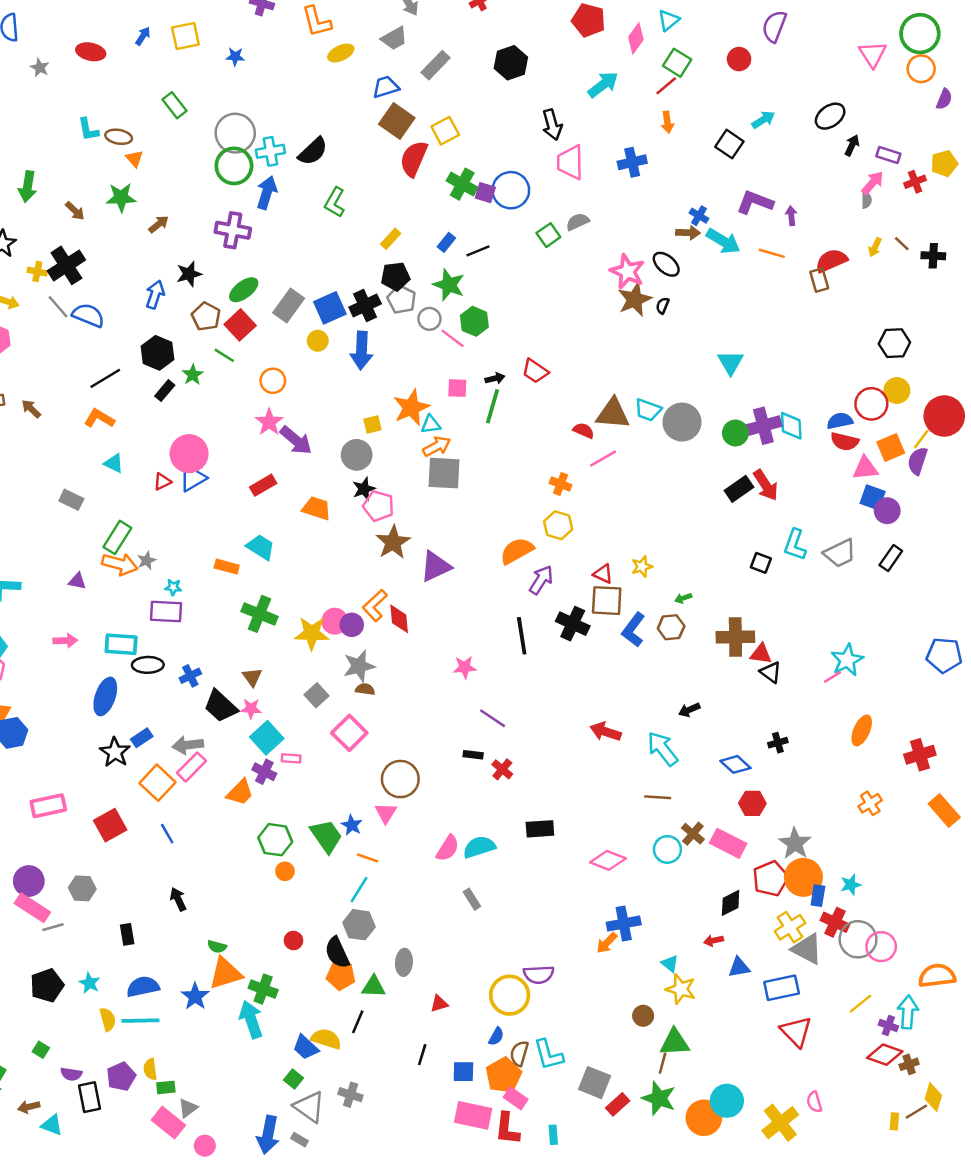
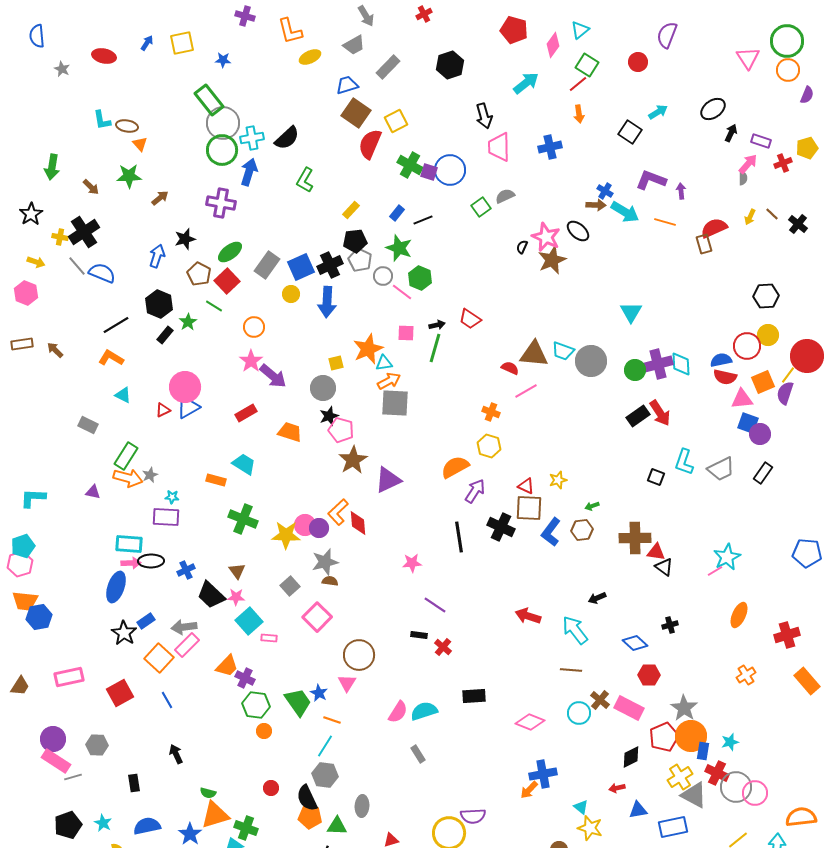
green rectangle: (174, 105) -> (209, 100), moved, size x1.4
black cross: (933, 256) -> (798, 224), turned 36
black semicircle: (663, 306) -> (522, 247), moved
pink arrow: (65, 641) -> (131, 563), moved
purple cross: (264, 772) -> (245, 678), moved

